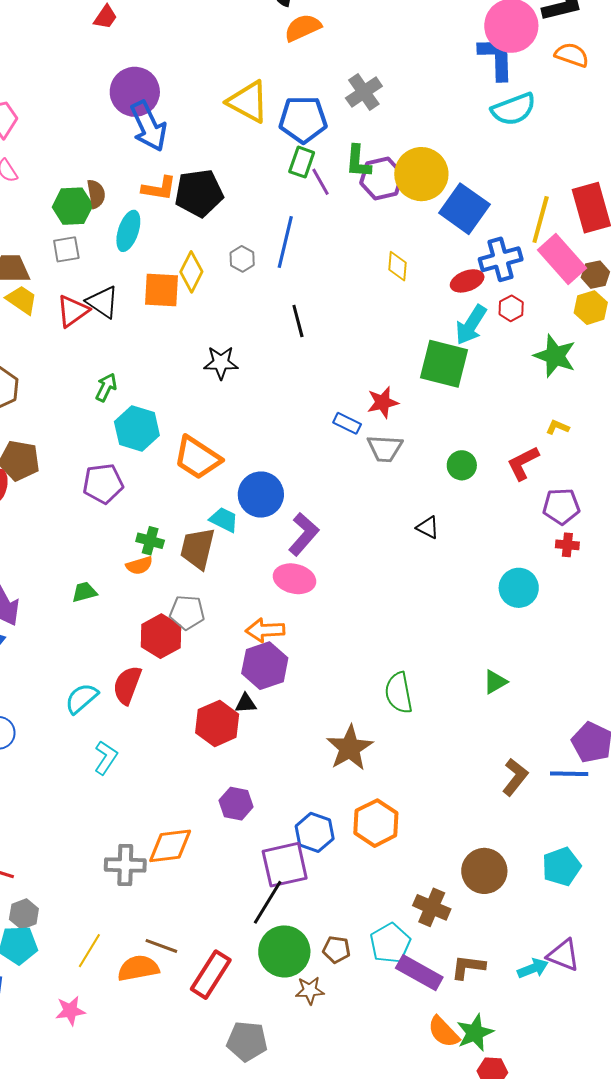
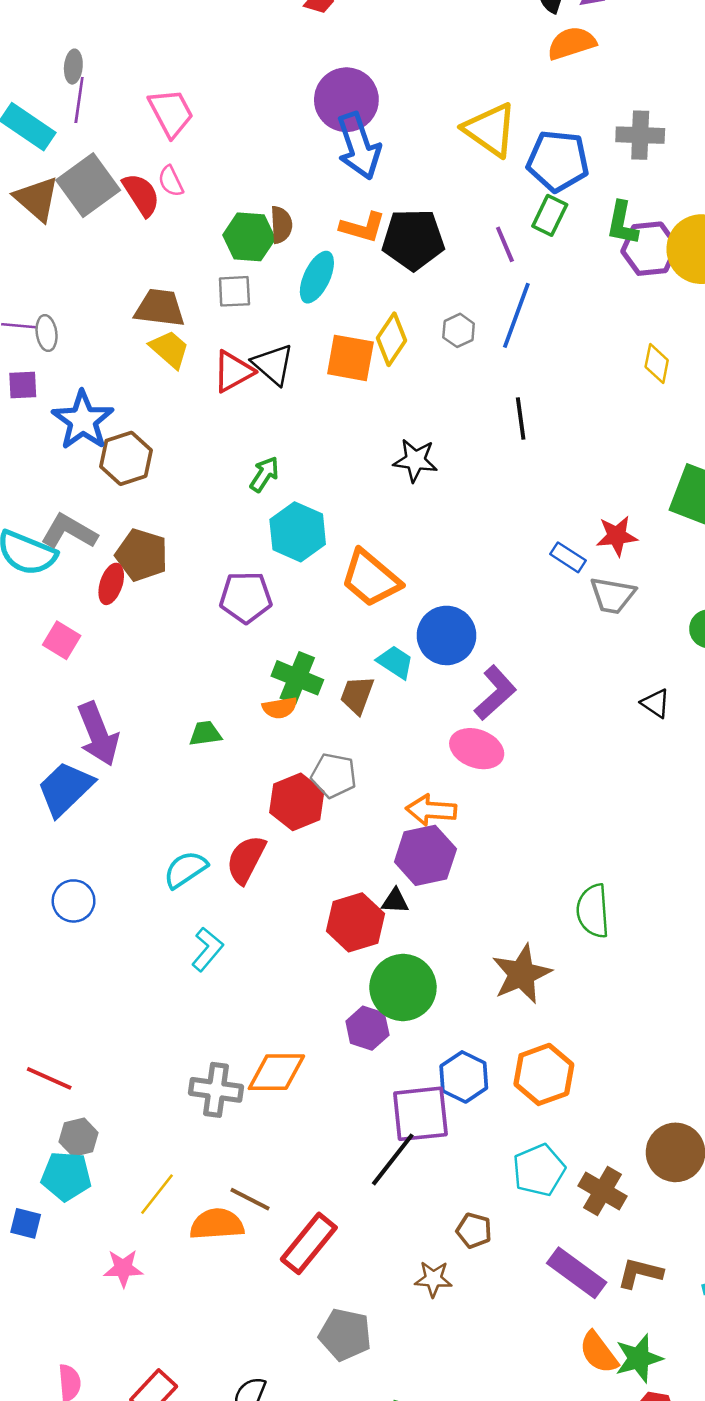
gray cross: (364, 92) -> (640, 135), turned 30
purple line: (320, 182) -> (505, 244), moved
green cross: (150, 541) -> (297, 678), size x1.4
brown trapezoid: (198, 548) -> (357, 695), size x0.7
cyan pentagon: (390, 943) -> (539, 1170), moved
green circle: (284, 951) -> (403, 987), moved

